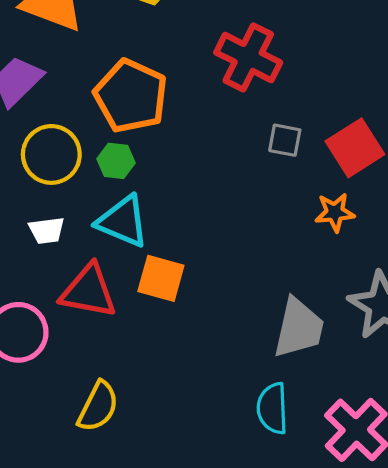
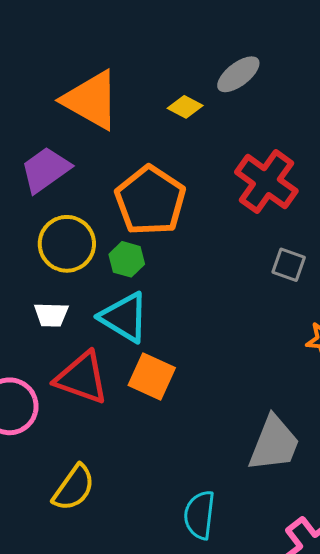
cyan semicircle: (272, 408) -> (200, 515), moved

